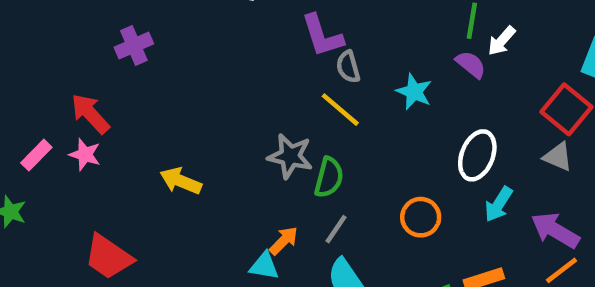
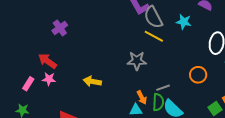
gray semicircle: (348, 67) -> (153, 17), size x1.6
green semicircle: (329, 177) -> (158, 102), moved
gray line: (336, 229) -> (163, 88), turned 48
orange arrow: (284, 241) -> (142, 97), turned 120

